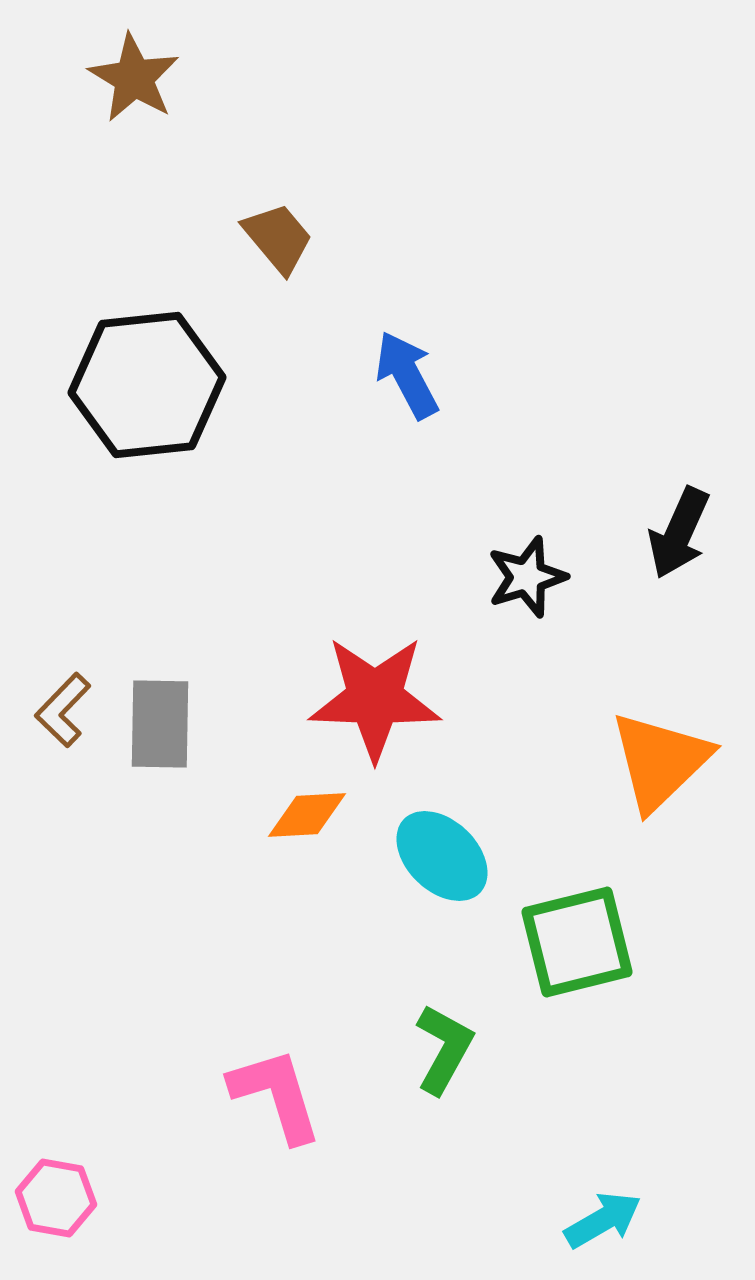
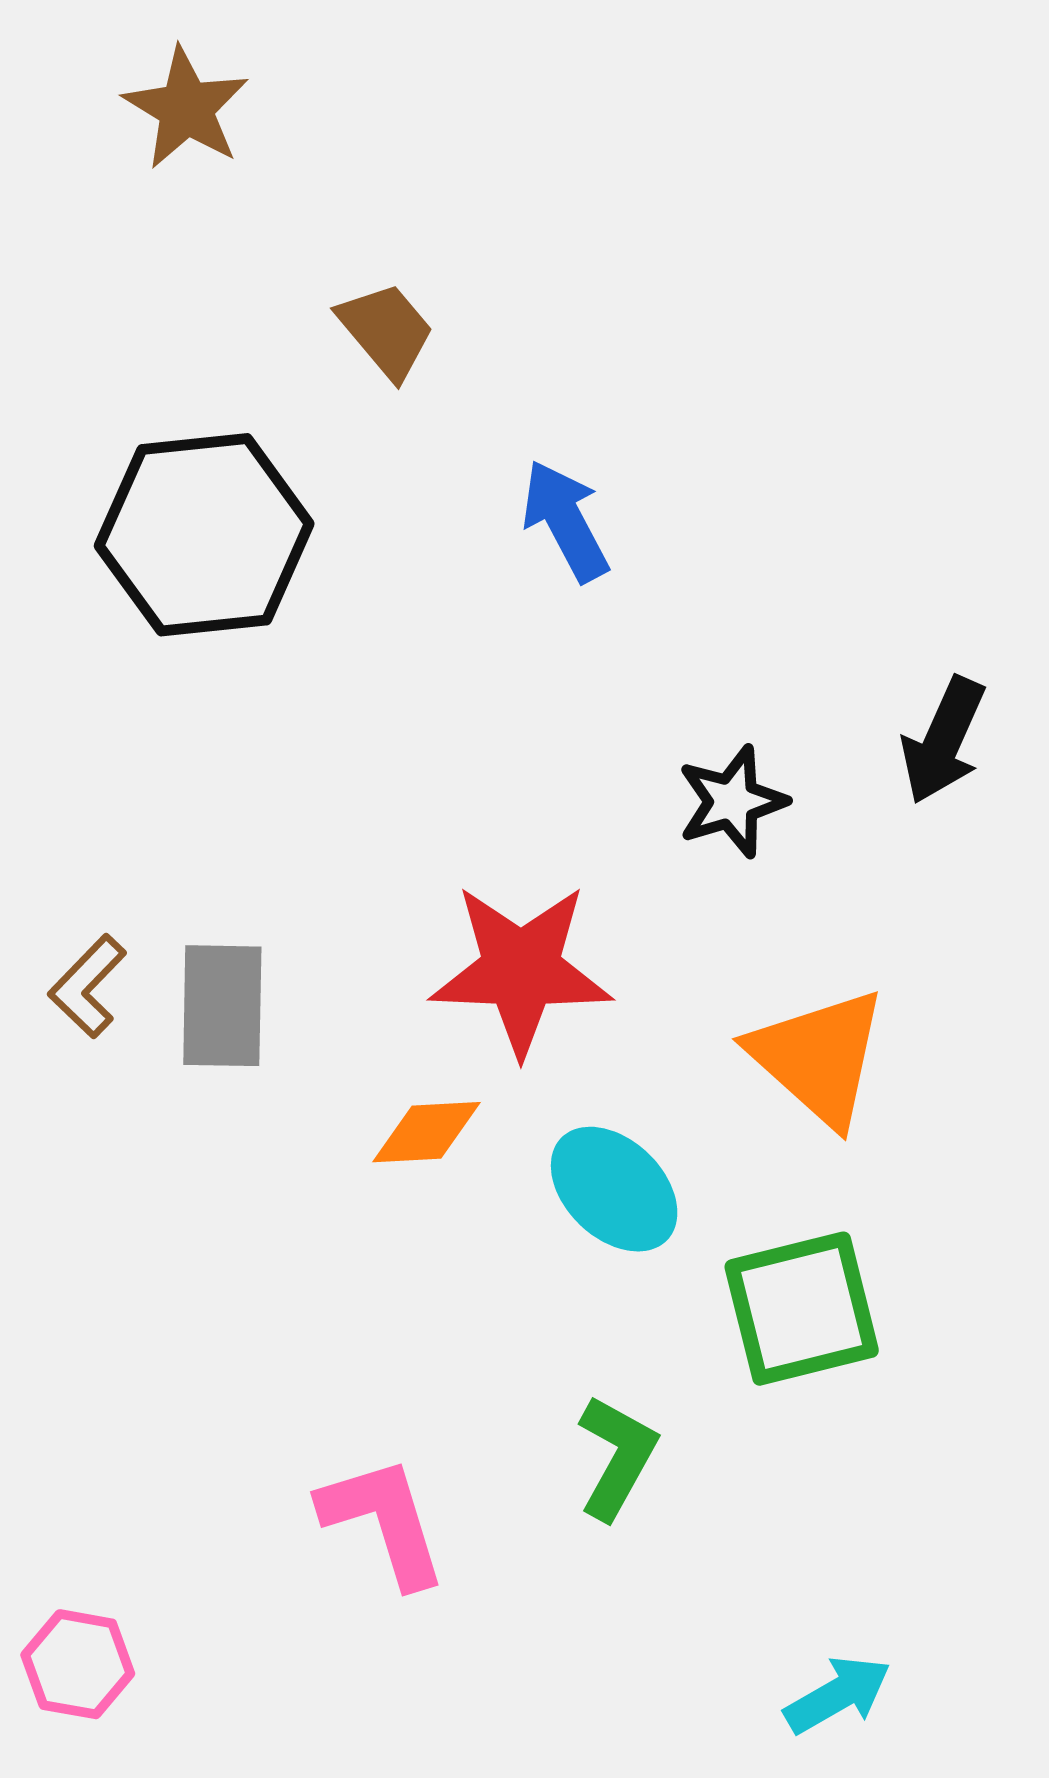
orange triangle: (660, 761) -> (818, 1057), moved, turned -34

